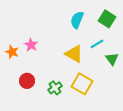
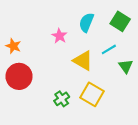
pink star: (31, 45) -> (59, 36), moved
orange star: (12, 52) -> (13, 46), moved
red circle: (27, 81) -> (19, 76), moved, size x1.5

